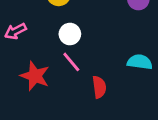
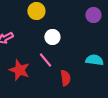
white circle: (70, 34) -> (52, 37), moved

